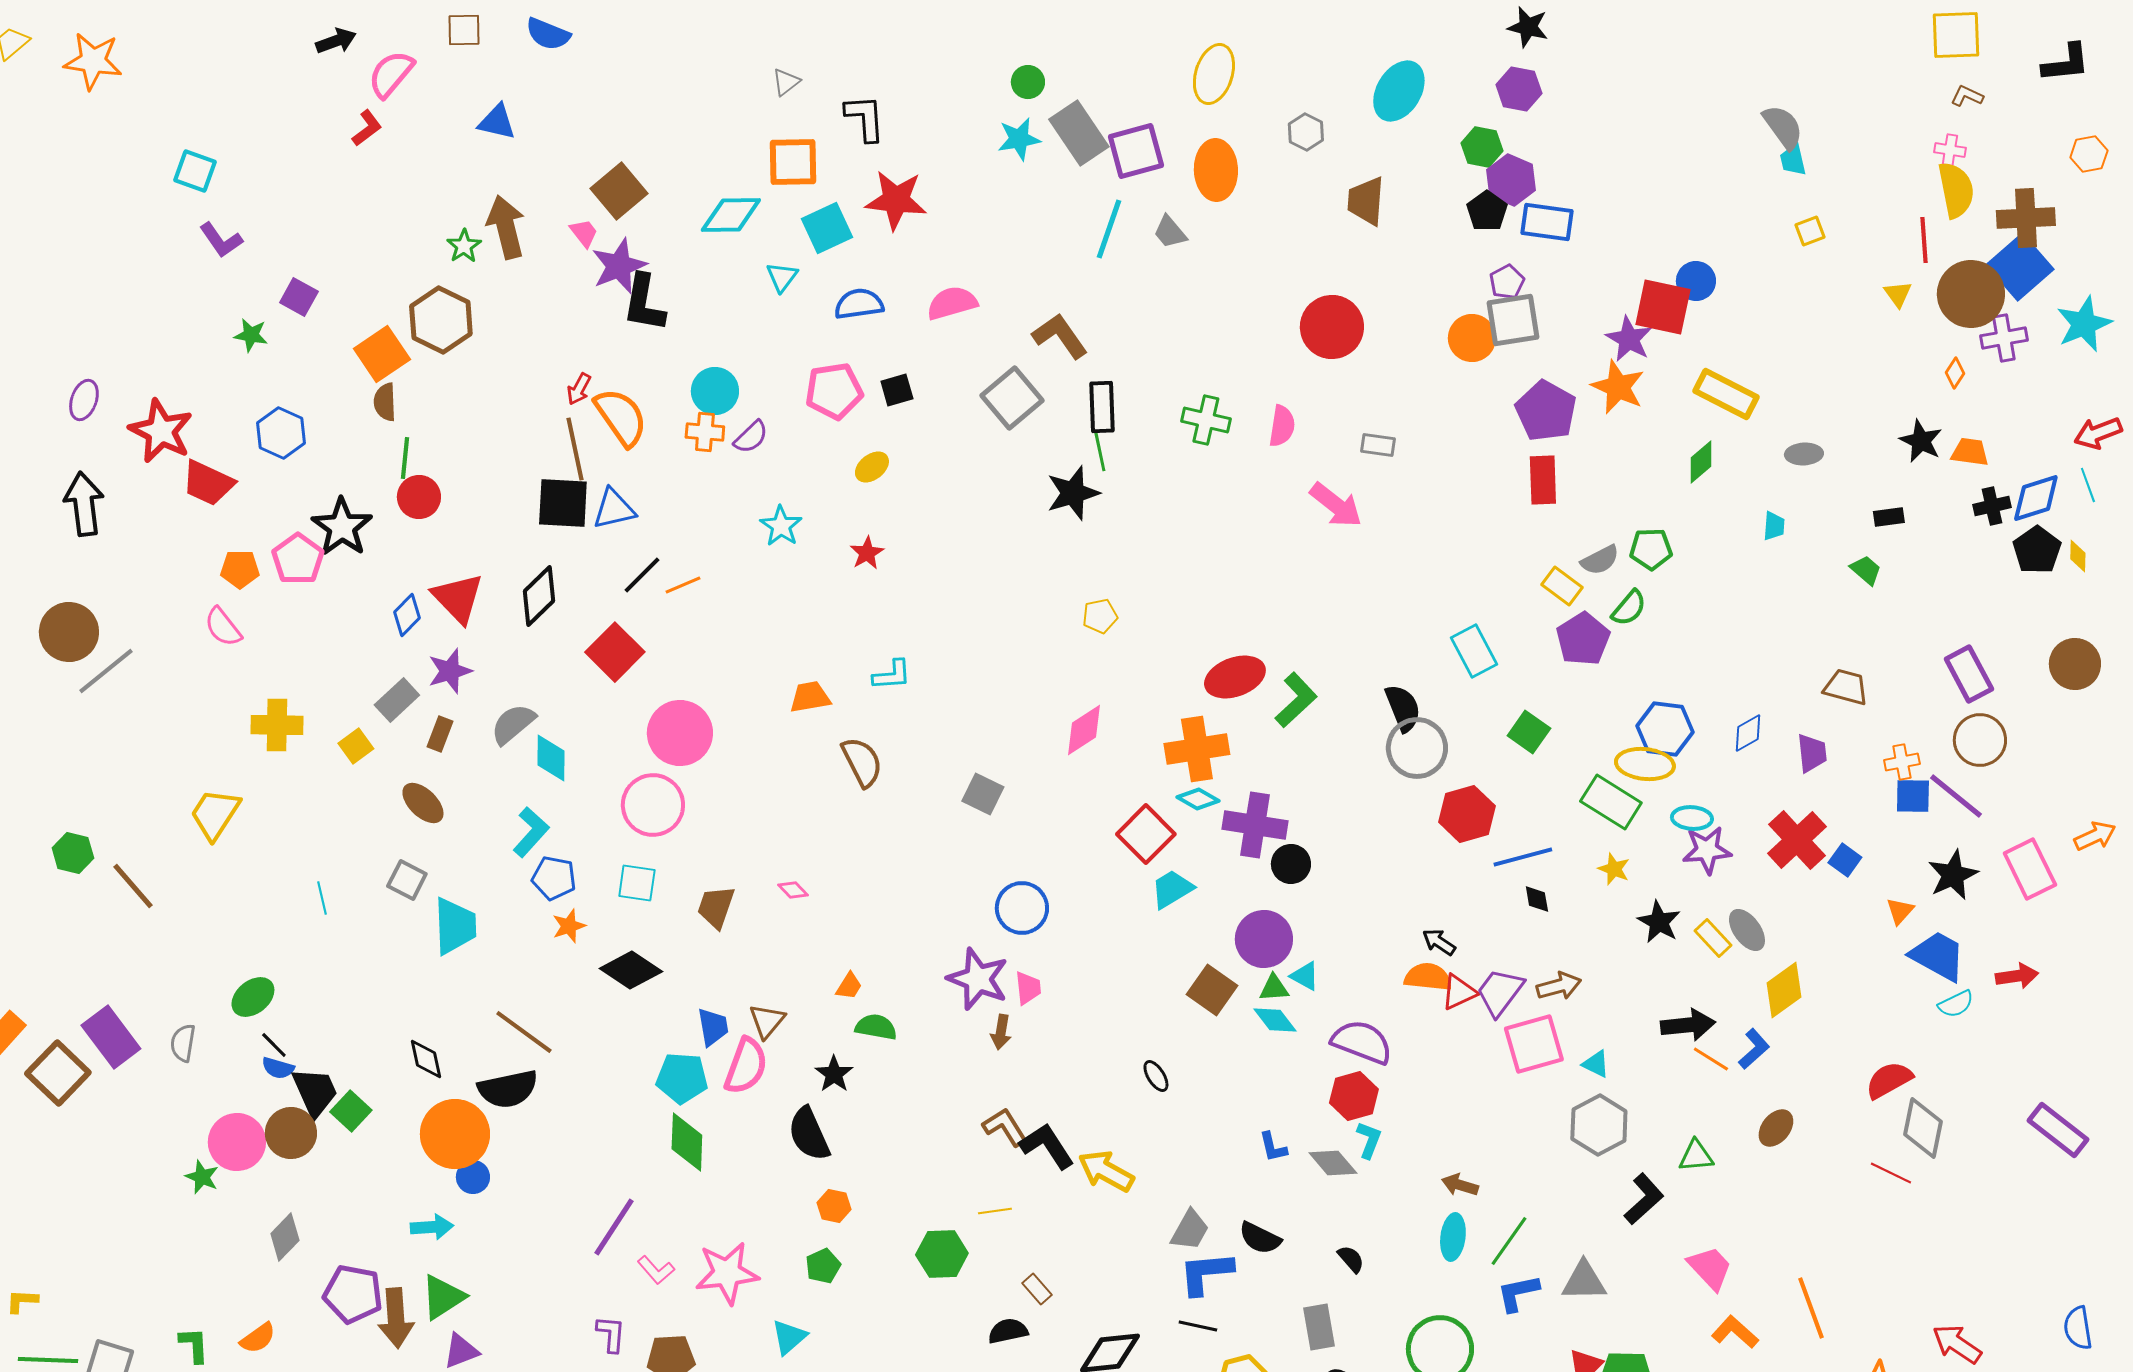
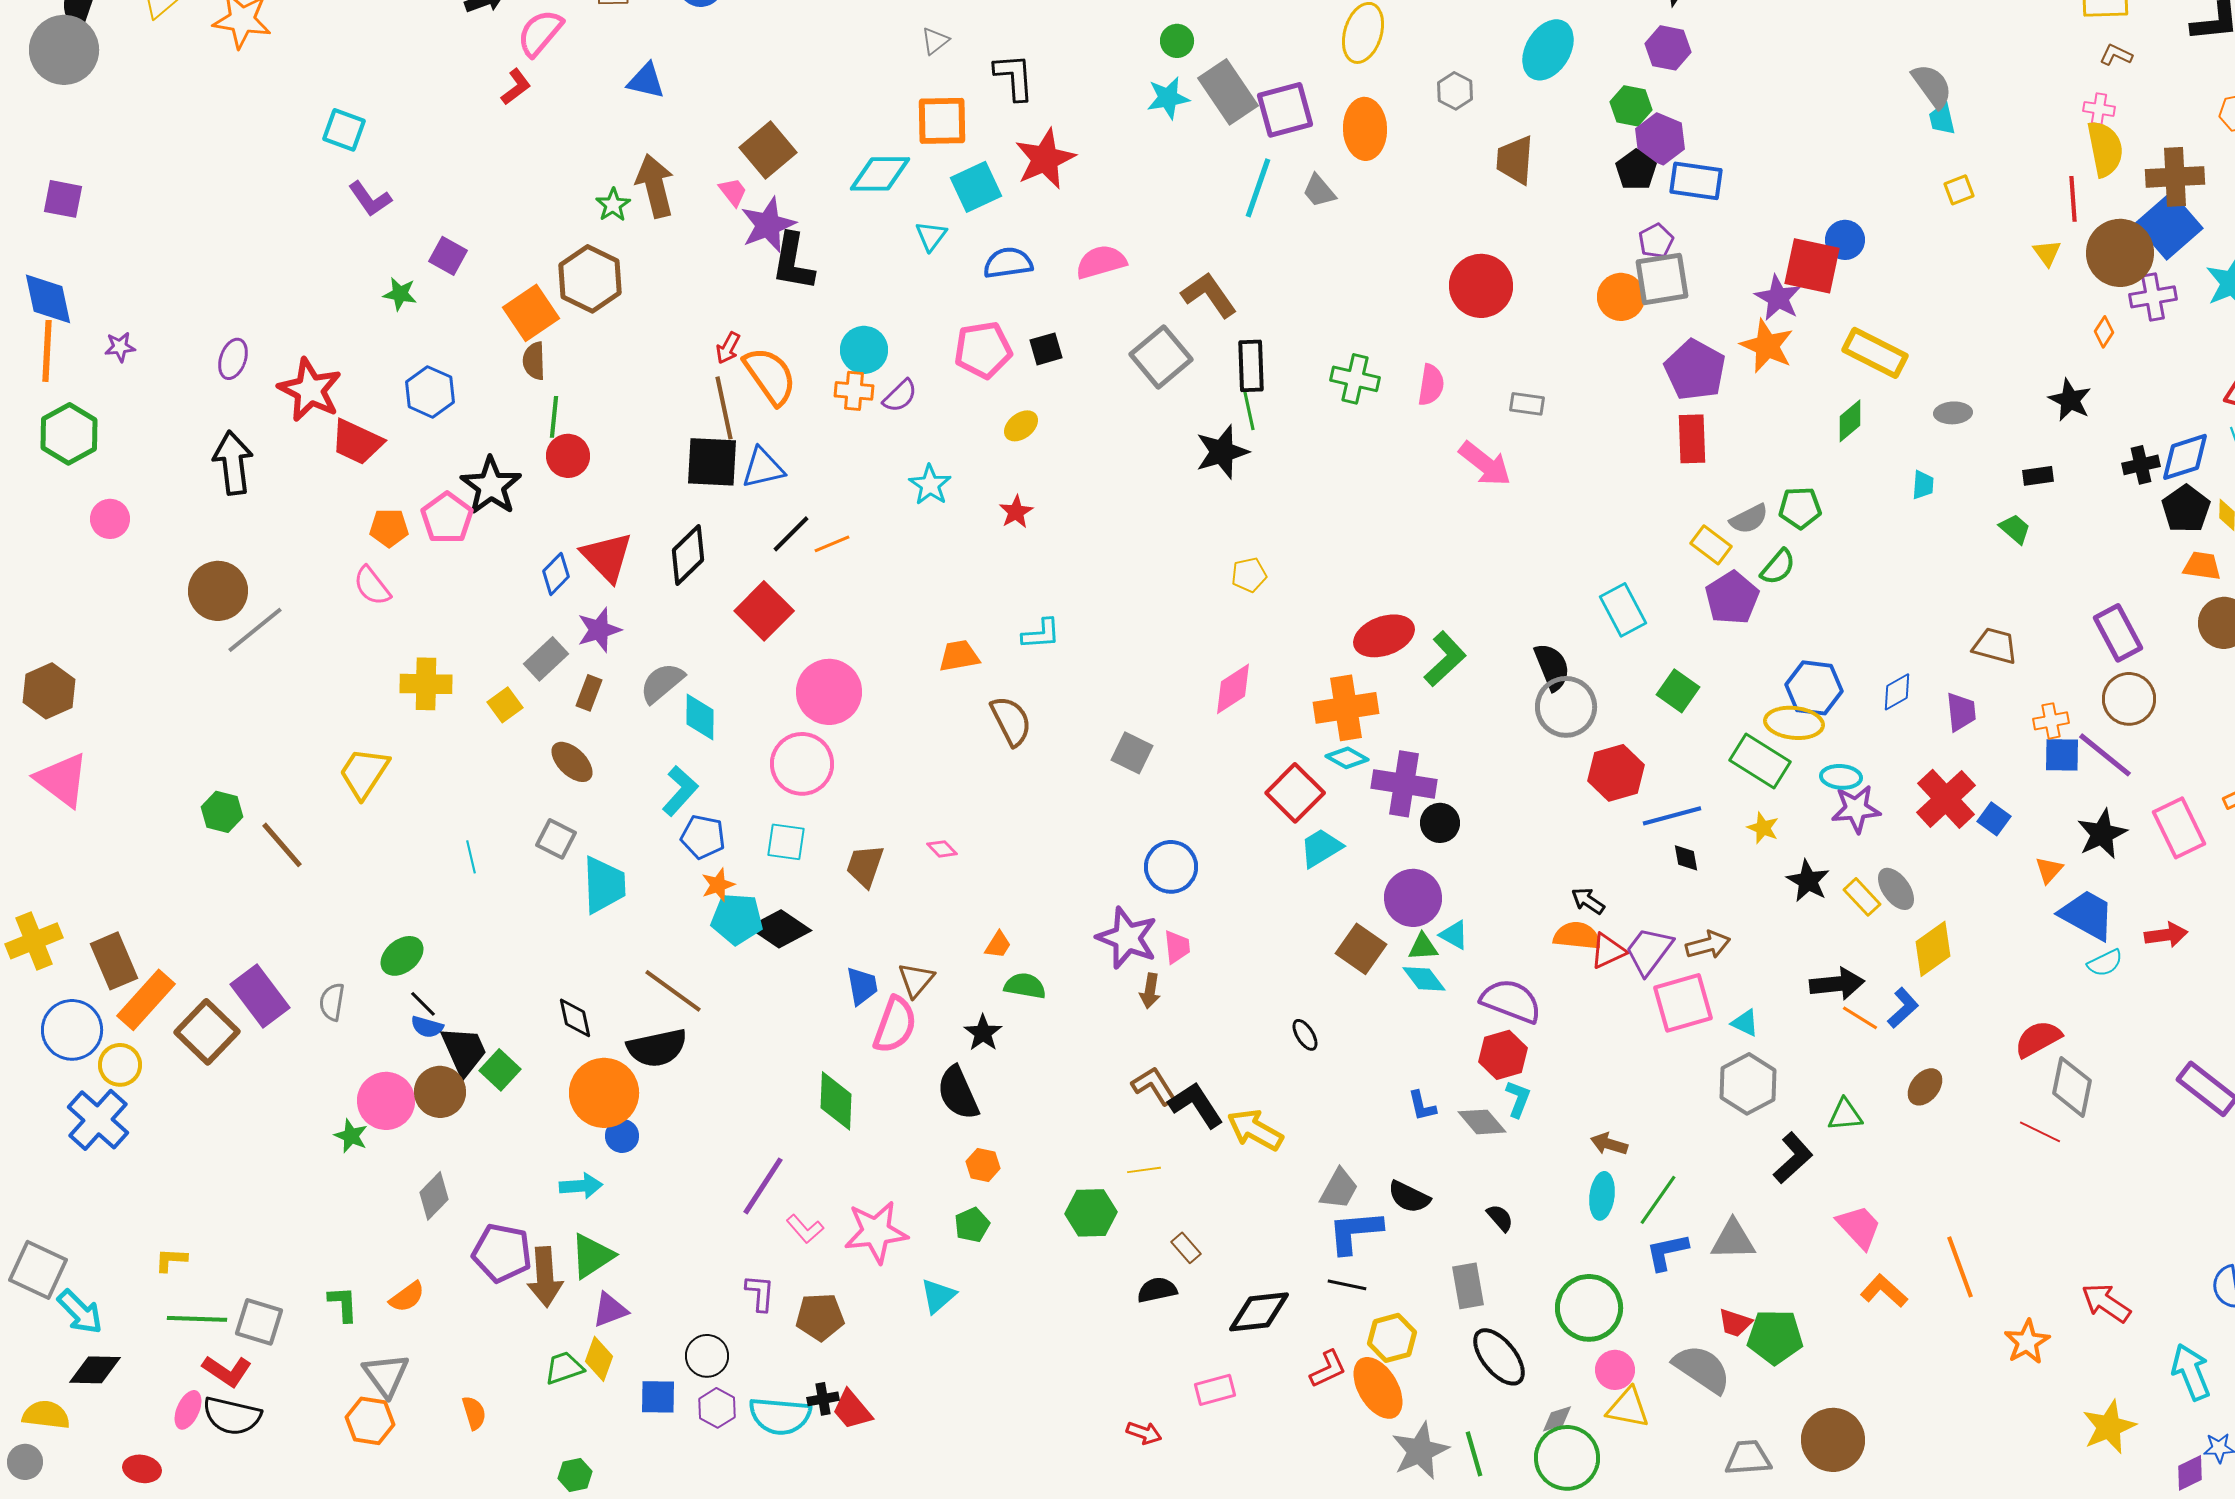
red star: (896, 200) -> (1045, 159), turned -30
orange trapezoid: (1970, 452) -> (2202, 566), moved
cyan pentagon: (682, 1078) -> (737, 919), moved

